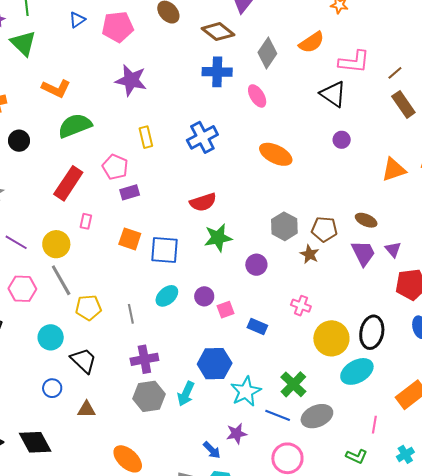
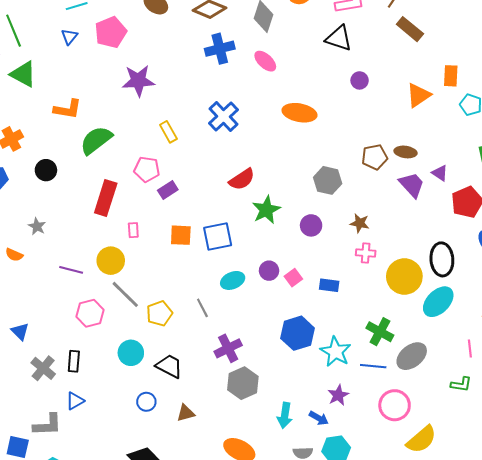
brown pentagon: (324, 229) -> (375, 157), moved
brown star: (310, 254) -> (360, 223), moved
cyan ellipse: (167, 296) -> (233, 280), turned 35
cyan arrow: (186, 394) -> (285, 415), moved

